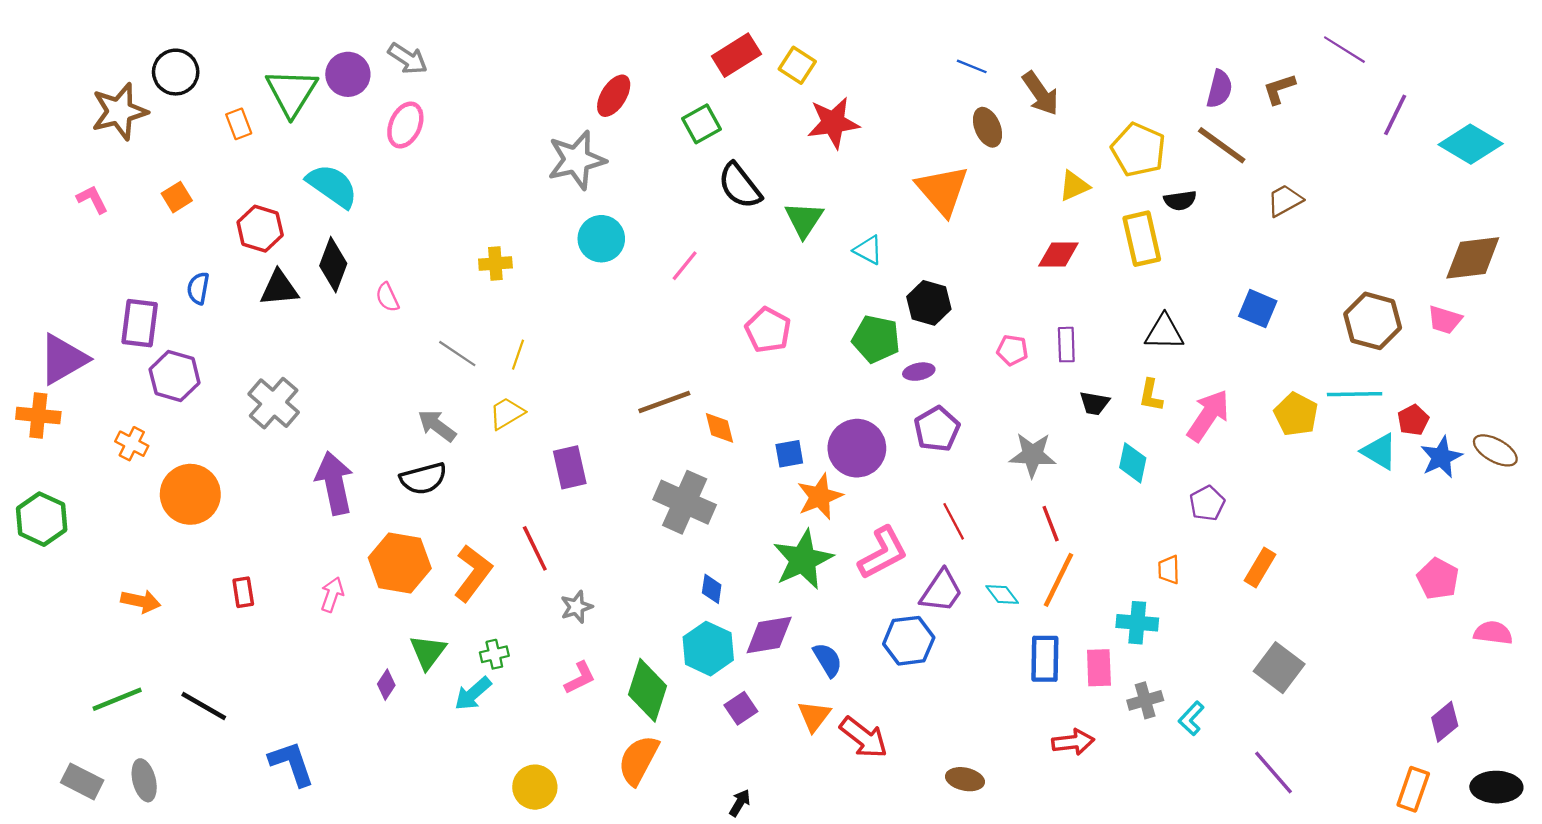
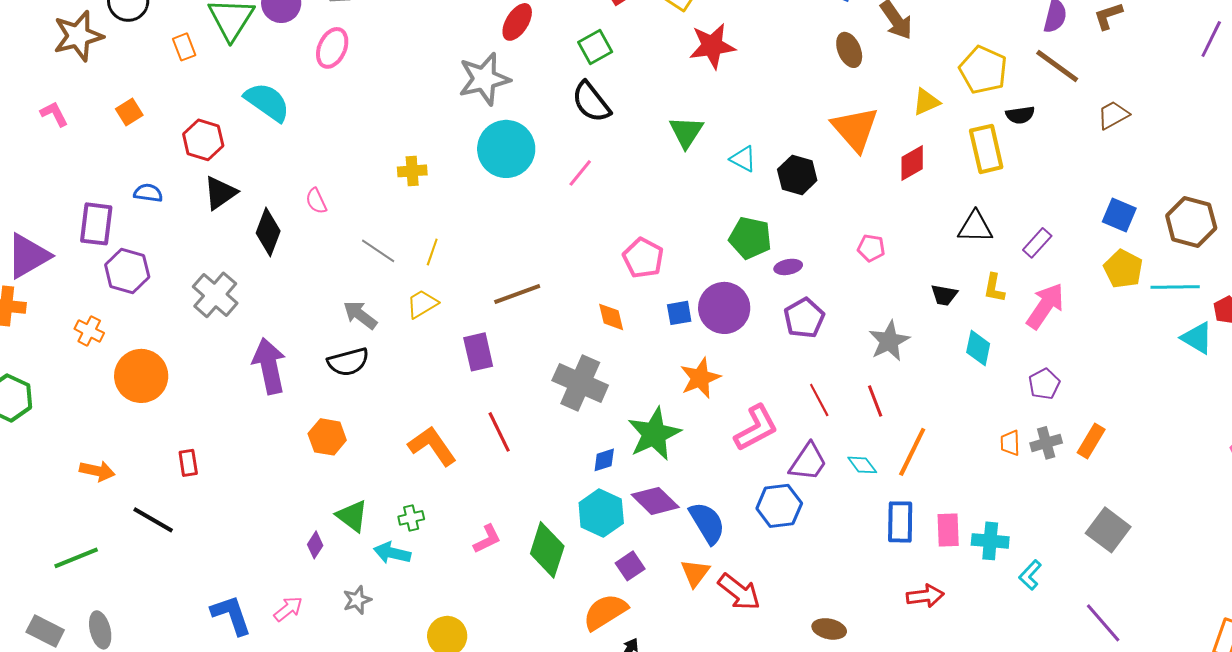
black semicircle: (740, 186) -> (591, 102), moved
orange triangle: (942, 190) -> (855, 129), moved
cyan circle: (601, 239) -> (506, 149), size x1.4
red diamond: (1058, 254) -> (912, 163), turned -30
black diamond: (333, 265) -> (268, 232), moved
blue semicircle: (198, 288) -> (148, 193), turned 88
black triangle: (279, 288) -> (220, 193), turned -30
black hexagon: (929, 303) -> (797, 175), moved
blue square: (1258, 309) -> (1119, 215), moved
pink pentagon: (768, 330) -> (643, 258), moved
black triangle: (1164, 332) -> (975, 227), moved
purple rectangle: (1066, 345) -> (1037, 243), moved, turned 44
brown line: (664, 402) -> (517, 294), moved
yellow pentagon: (1296, 414) -> (1123, 269), moved
purple circle: (857, 448) -> (724, 308), moved
blue square: (789, 454) -> (679, 313), moved
gray star: (1033, 455) -> (889, 341), turned -30
red line: (1051, 524) -> (875, 401), moved
red line: (535, 548) -> (499, 432), moved
green star: (803, 560) -> (654, 434), moved
orange hexagon: (400, 563) -> (327, 437), size x0.7
orange L-shape: (473, 573) -> (432, 446), moved, turned -72
blue diamond: (712, 589) -> (604, 460), turned 64
pink arrow: (332, 595) -> (288, 609), moved, turned 32
gray star: (577, 607) -> (357, 600), moved
cyan cross: (1137, 623) -> (990, 541), moved
purple diamond: (769, 635) -> (655, 501), turned 54
green triangle: (428, 652) -> (352, 516), turned -30
blue semicircle: (828, 660) -> (707, 523), size x1.4
cyan arrow: (473, 694) -> (392, 553), turned 54
gray cross: (1145, 700) -> (1046, 443), moved
black line: (204, 706) -> (153, 520), moved
orange semicircle: (638, 760) -> (605, 612), moved, turned 30

